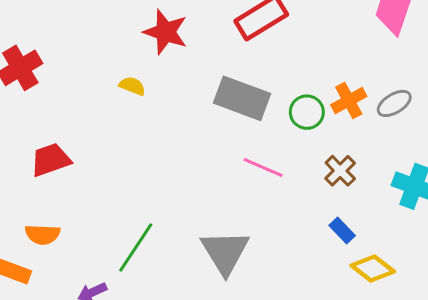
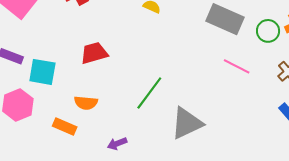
green line: (136, 248) -> (149, 93), moved
gray triangle: (225, 252) -> (187, 123), moved, turned 33

